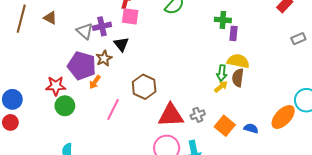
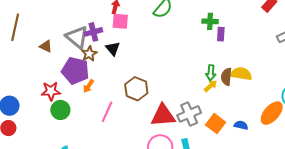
brown triangle: (50, 18) -> (46, 46), moved
gray triangle: (85, 31) -> (77, 37), size x1.4
brown star: (104, 58) -> (89, 54), moved
yellow semicircle: (238, 61) -> (241, 74), moved
gray cross: (198, 115) -> (189, 114), size x1.6

